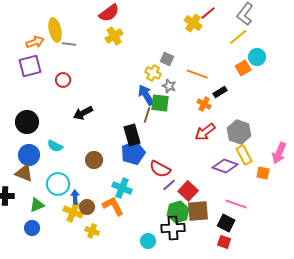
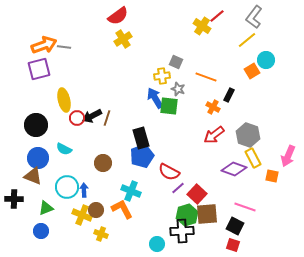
yellow ellipse: (55, 30) -> (64, 100), moved
orange arrow: (35, 42) -> (44, 45), size x1.4
gray line: (69, 44) -> (64, 47), moved
yellow cross: (153, 73) -> (162, 76), turned -35
red circle: (63, 80) -> (77, 118), moved
black rectangle: (220, 92) -> (229, 95), turned -32
brown line: (147, 115) -> (107, 118), moved
blue arrow: (75, 197) -> (84, 190), moved

